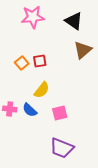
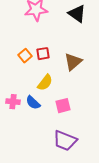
brown triangle: (83, 50) -> (73, 62), moved

